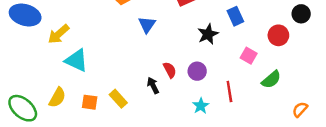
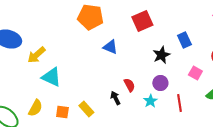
blue triangle: (147, 25) -> (110, 47), turned -42
purple circle: (197, 71) -> (160, 83), moved
cyan star: (201, 106) -> (150, 101), moved

